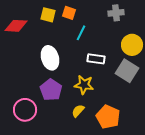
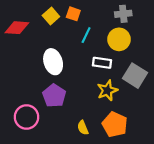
yellow square: (48, 15) -> (51, 16), turned 35
yellow circle: (132, 45) -> (119, 39), moved
yellow star: (84, 85) -> (107, 90), moved, turned -30
yellow semicircle: (78, 111) -> (83, 128), moved, turned -64

